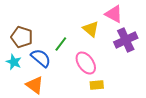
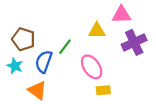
pink triangle: (114, 14) -> (121, 15), turned -30
yellow triangle: (91, 29) -> (97, 31), turned -42
blue semicircle: (41, 58) -> (44, 62), turned -110

